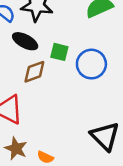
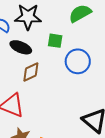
green square: (59, 52) -> (55, 41), moved

